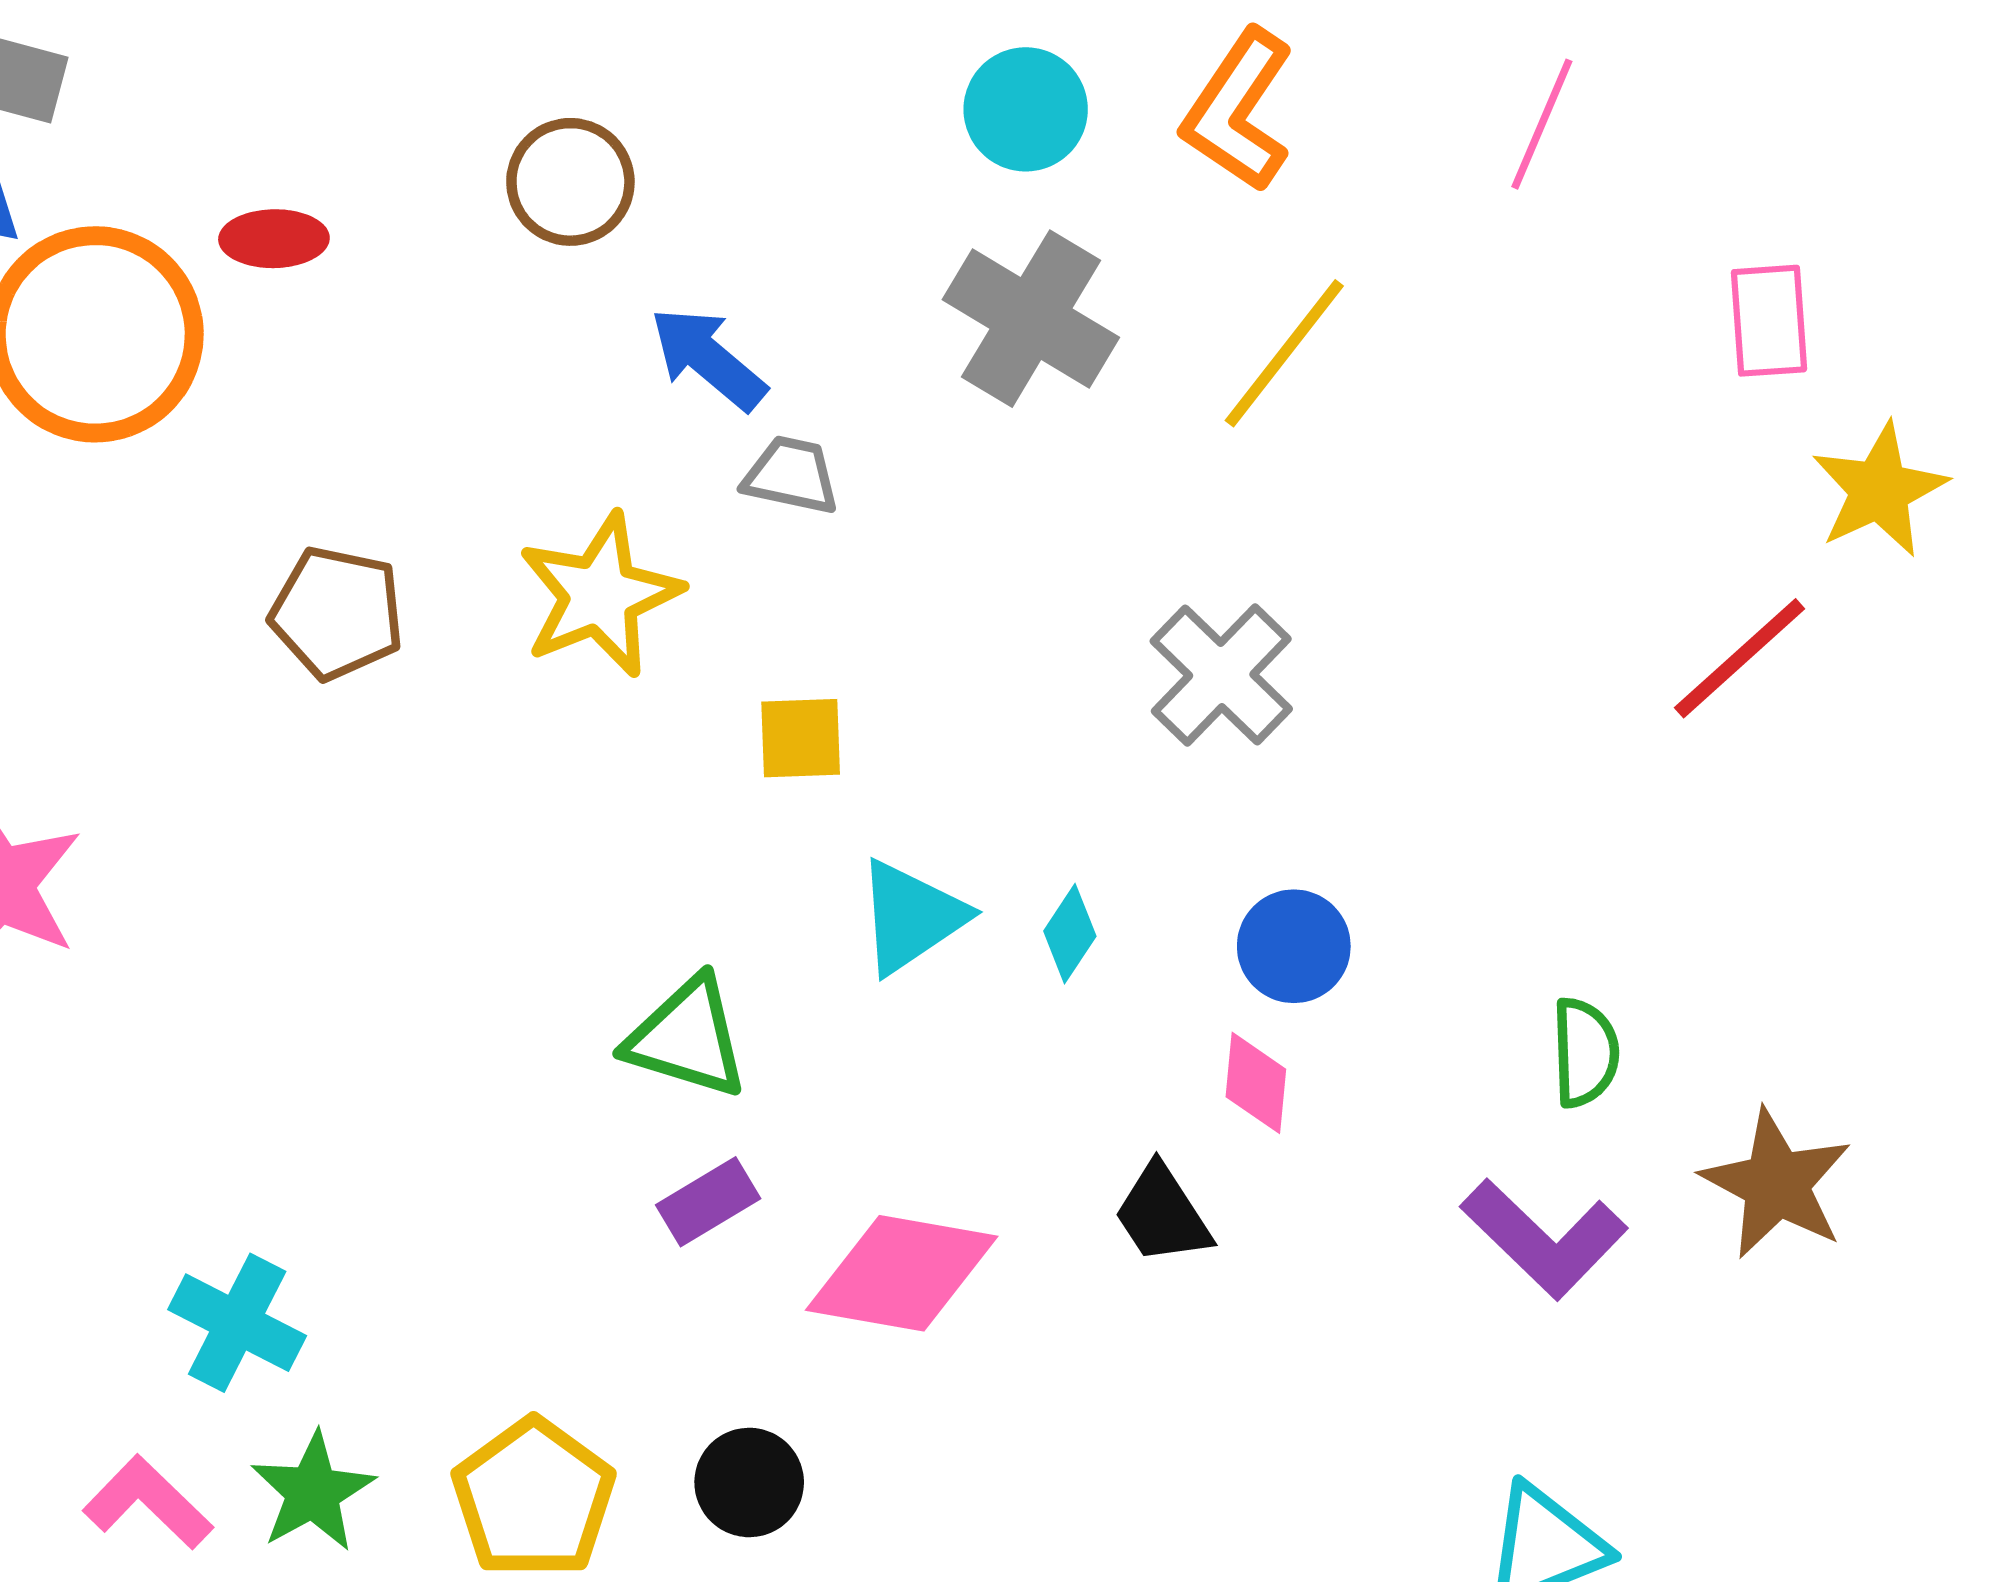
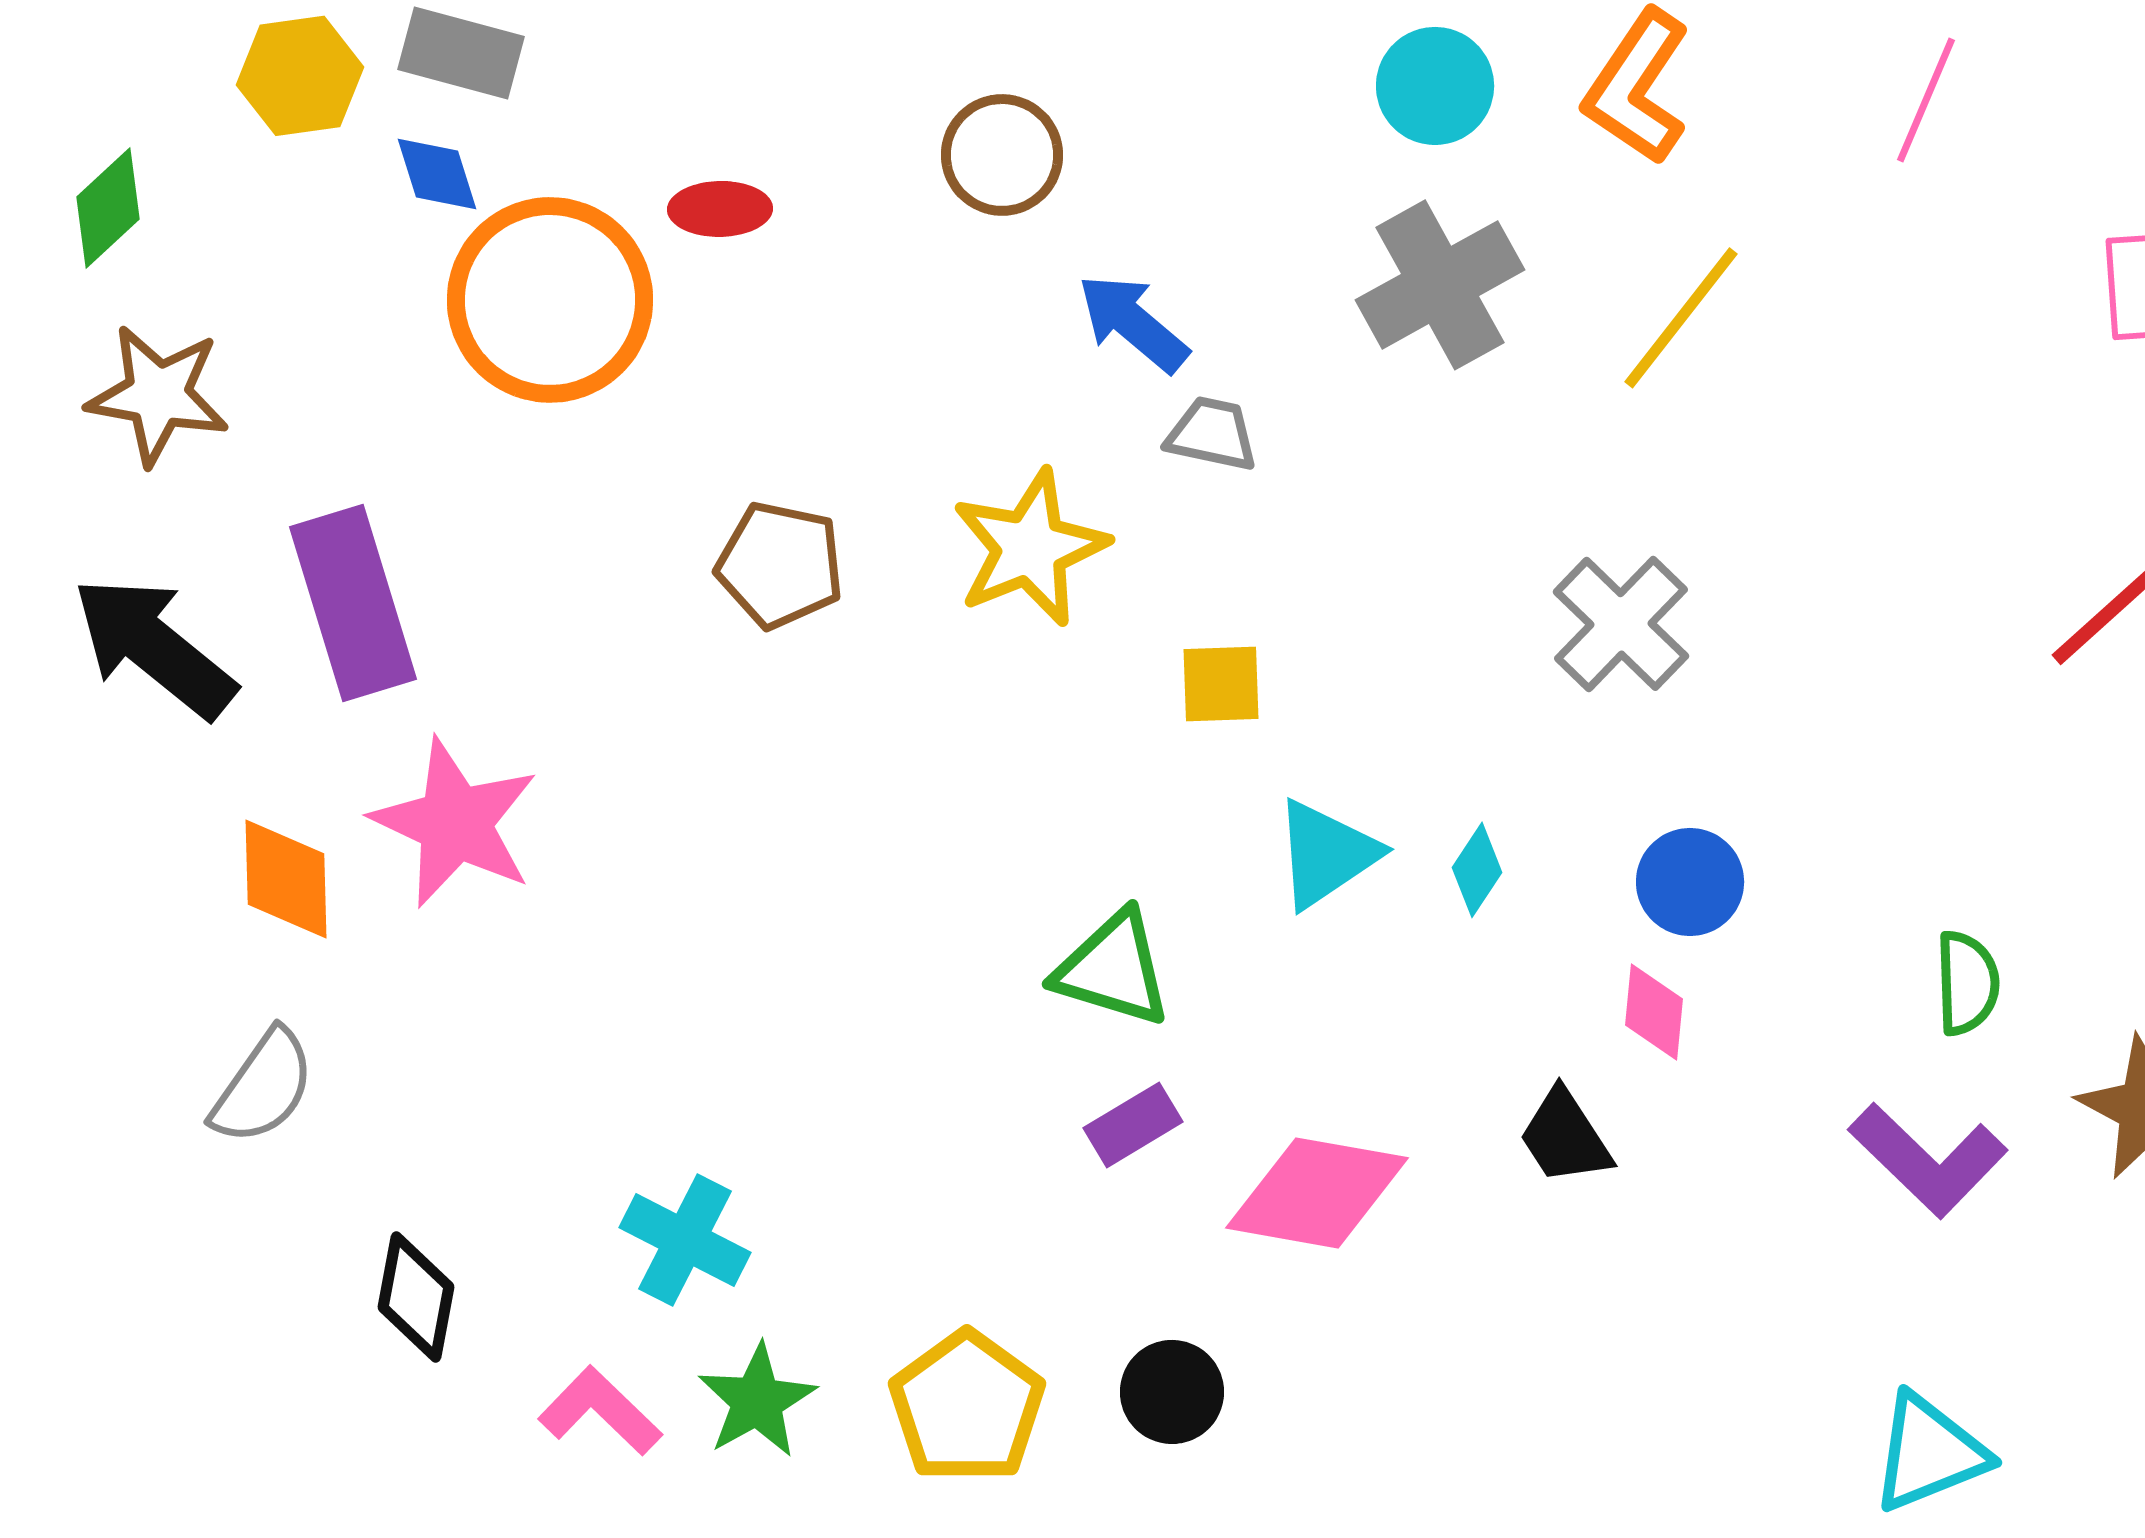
gray cross: (1031, 319) -> (1440, 285), turned 30

